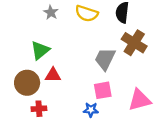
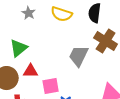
pink square: (103, 90) -> (51, 86), moved

